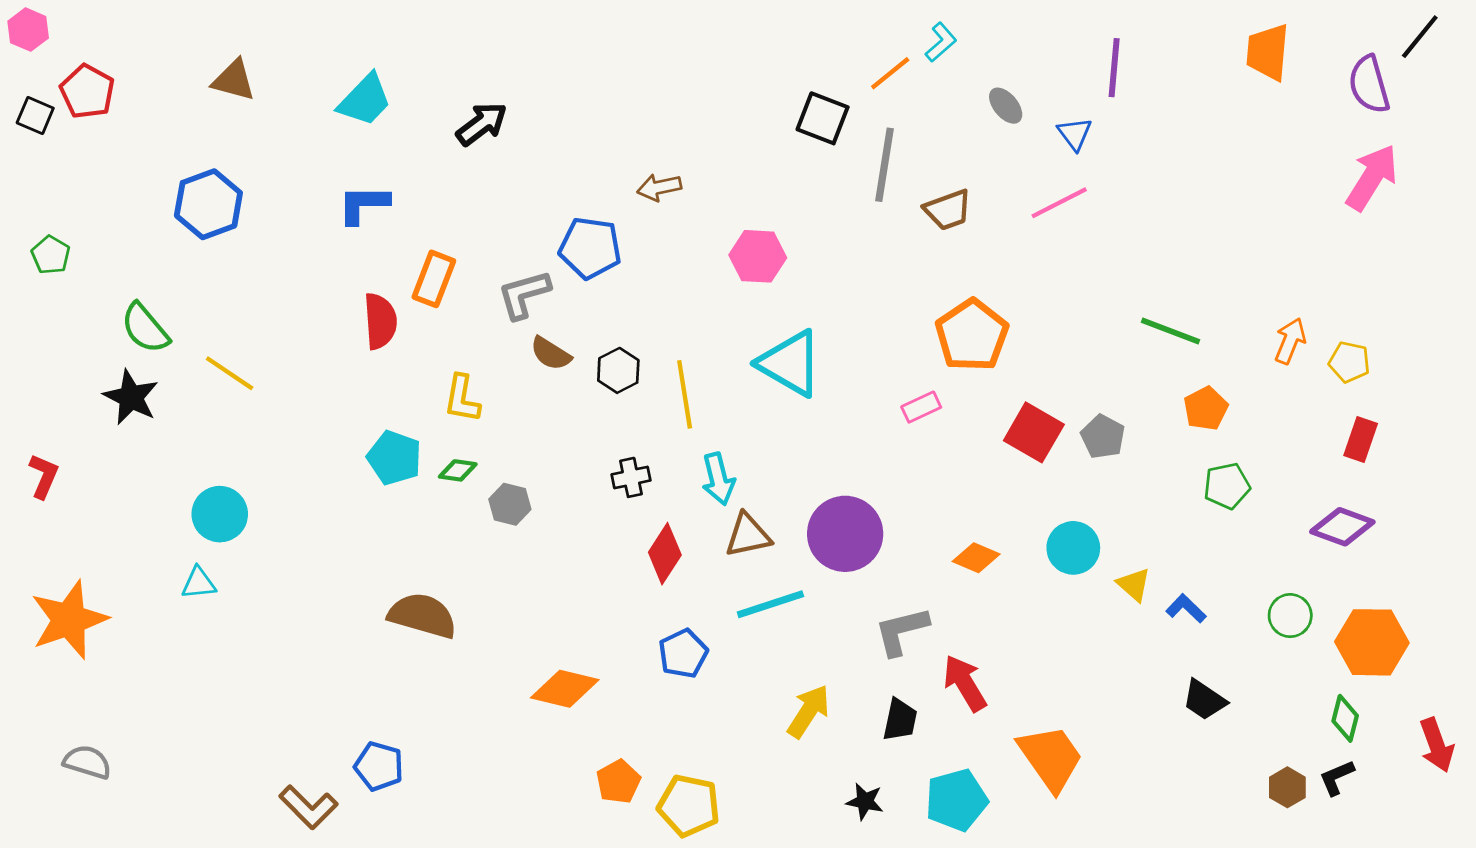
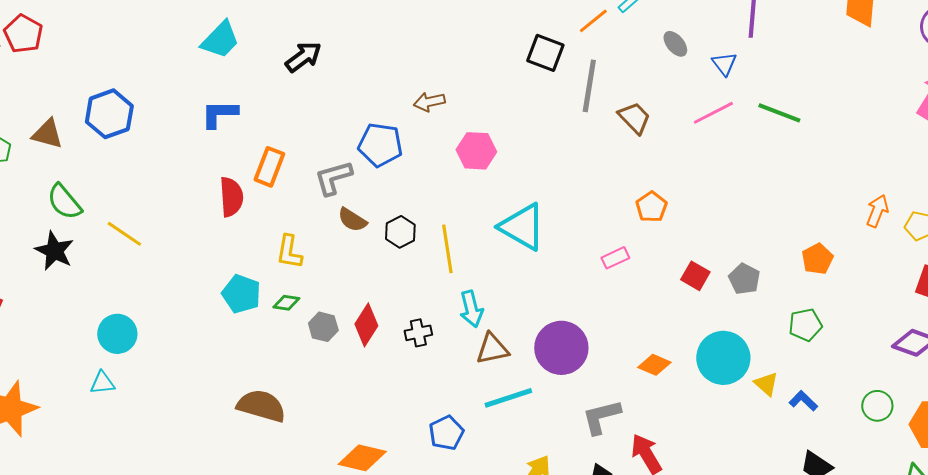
brown triangle: (234, 80) -> (47, 134), moved
brown trapezoid: (948, 210) -> (634, 118), turned -114
pink hexagon: (758, 256) -> (476, 151), moved
green line: (1170, 331) -> (779, 113), moved
orange pentagon: (972, 335) -> (651, 207), size x0.6
red square: (1034, 432) -> (695, 276), size x0.7
black cross: (631, 477) -> (418, 333), moved
green pentagon: (1227, 486) -> (805, 325), moved
cyan circle: (1073, 548) -> (723, 358), size x1.4
red diamond: (665, 554) -> (366, 325), moved

